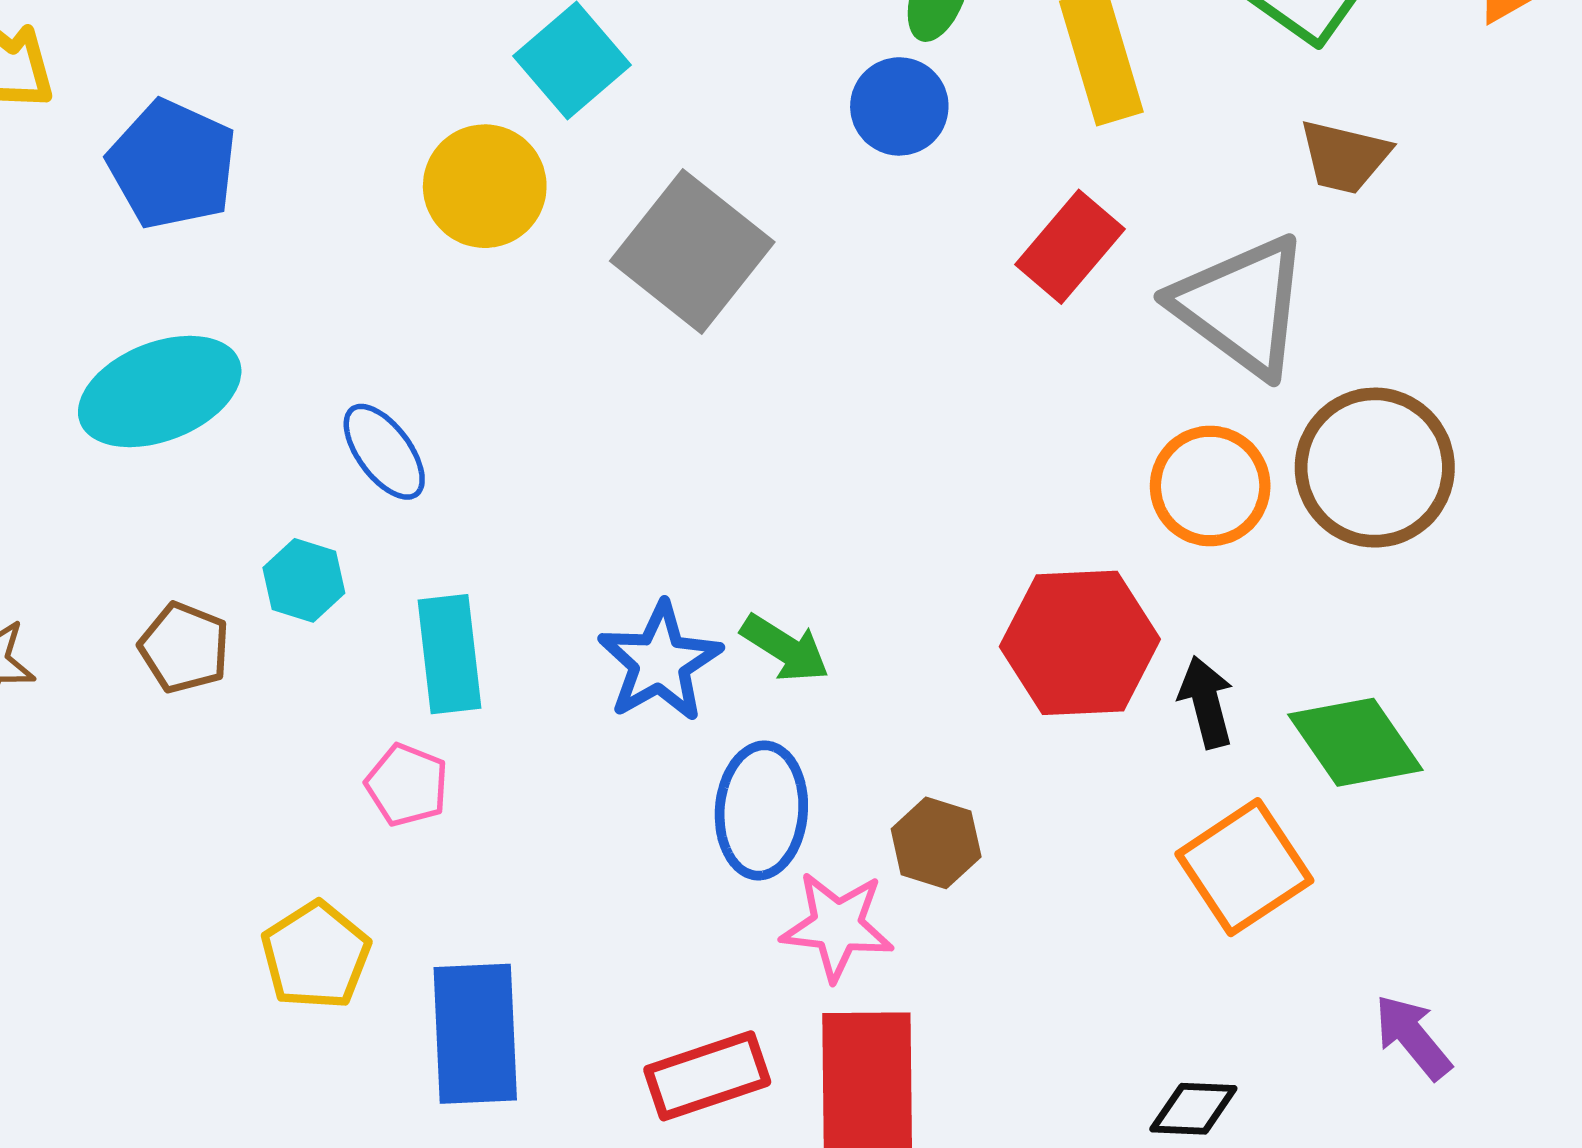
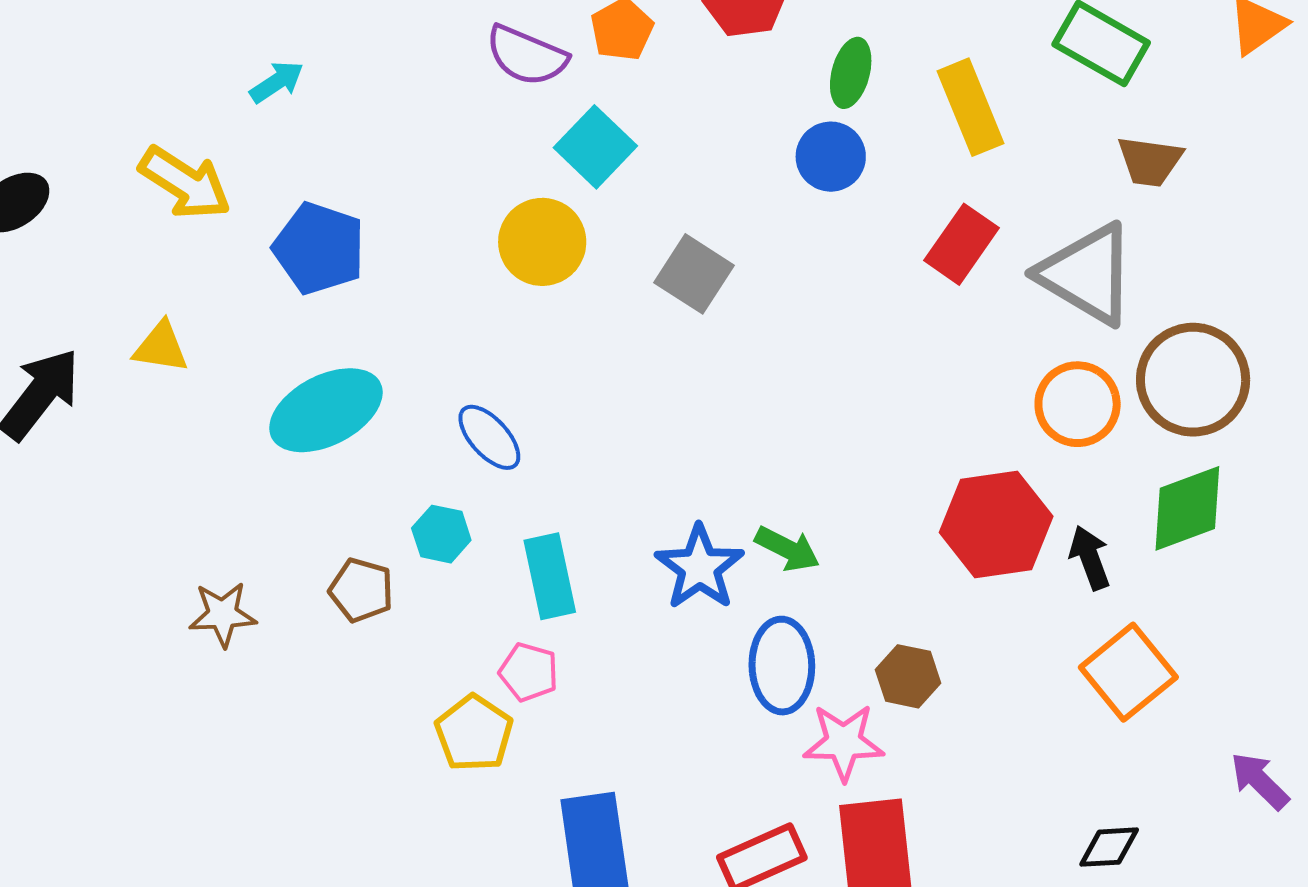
gray square: (692, 252) -> (694, 274), size x0.7
green diamond: (1355, 742) -> (1187, 508), moved, turned -70
yellow pentagon: (316, 955) -> (474, 733), moved

